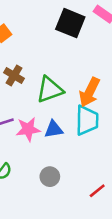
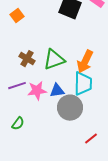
brown cross: (14, 76) -> (27, 59), moved
gray circle: (50, 177) -> (70, 108), moved, size x1.6

